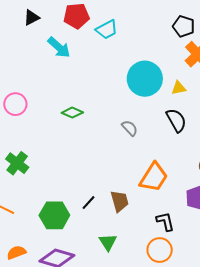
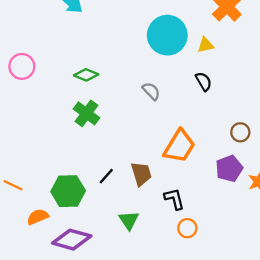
black semicircle: (176, 120) -> (204, 81), size x0.7
green cross: (17, 163) -> (87, 113), moved
black L-shape: (165, 221) -> (174, 199), moved
orange circle: (160, 250) -> (187, 228), size x0.7
orange semicircle: (16, 253) -> (38, 217), moved

